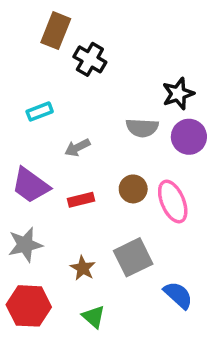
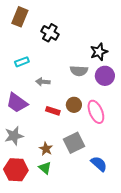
brown rectangle: (56, 31) -> (20, 17), moved
gray arrow: (77, 148) -> (43, 82), turned 32
red rectangle: (81, 200) -> (53, 111), moved, turned 32
green triangle: (94, 317) -> (45, 168), moved

